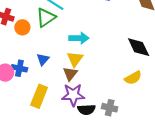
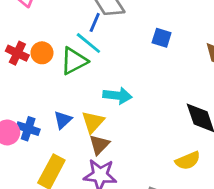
orange circle: (22, 27) -> (42, 53), moved
yellow triangle: (75, 59) -> (93, 122), moved

